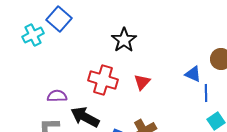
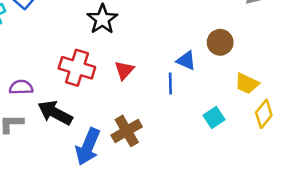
blue line: (206, 93) -> (170, 84), moved

